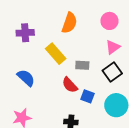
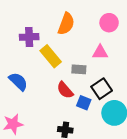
purple cross: (25, 33) -> (29, 37), moved
pink triangle: (113, 47) -> (100, 52), moved, turned 35
black square: (112, 72) -> (102, 89), moved

